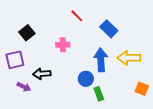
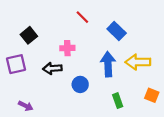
black arrow: (42, 74) -> (52, 68), moved
blue circle: (86, 79) -> (80, 84), moved
purple arrow: (24, 87) -> (26, 106), moved
green rectangle: (99, 94) -> (118, 101), moved

